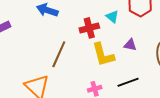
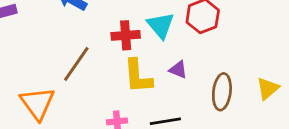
cyan triangle: (112, 17) -> (161, 25), size x1.5

